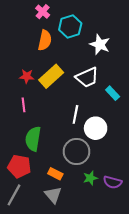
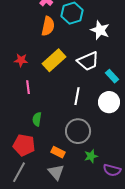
red star: (27, 76) -> (21, 60), moved
white circle: (96, 128) -> (109, 102), moved
green semicircle: (33, 139) -> (37, 119), size x0.6
purple semicircle: (113, 182) -> (112, 170), moved

